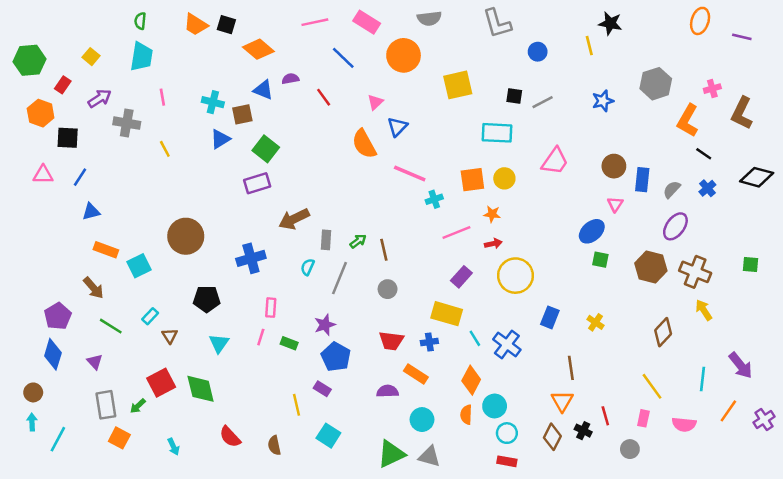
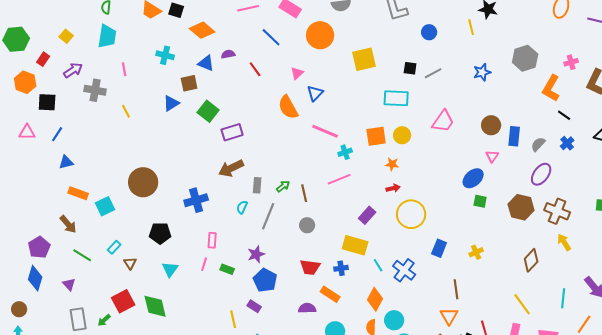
cyan cross: (213, 102) -> (165, 55), moved
purple rectangle: (257, 183) -> (232, 132), moved
pink line: (456, 233) -> (339, 179), moved
yellow cross: (595, 322) -> (476, 252), turned 32

